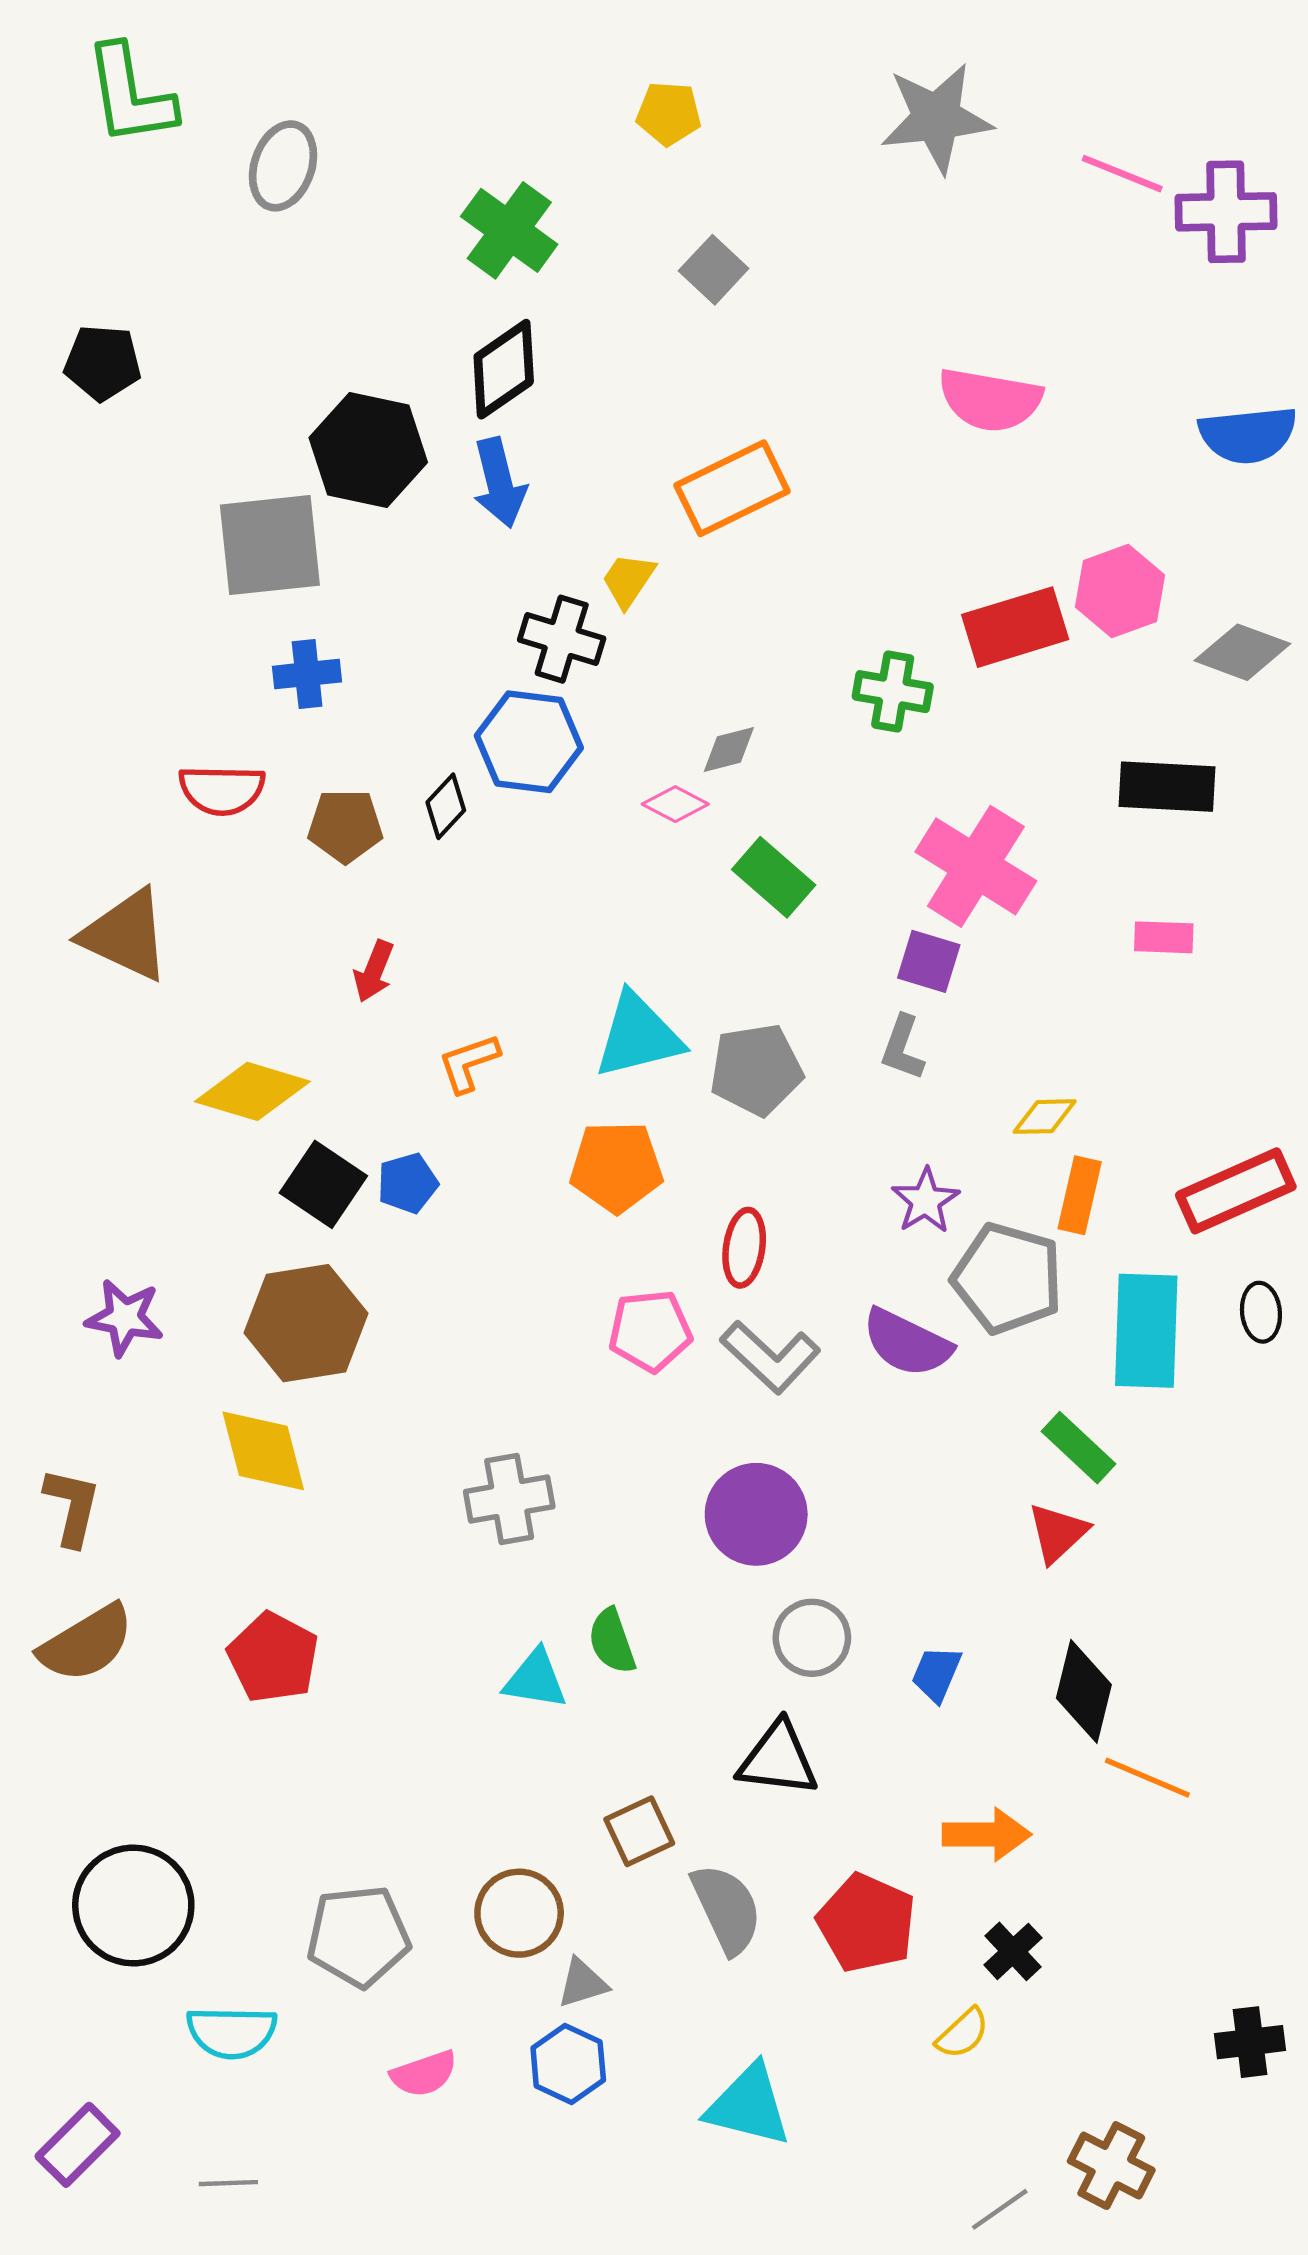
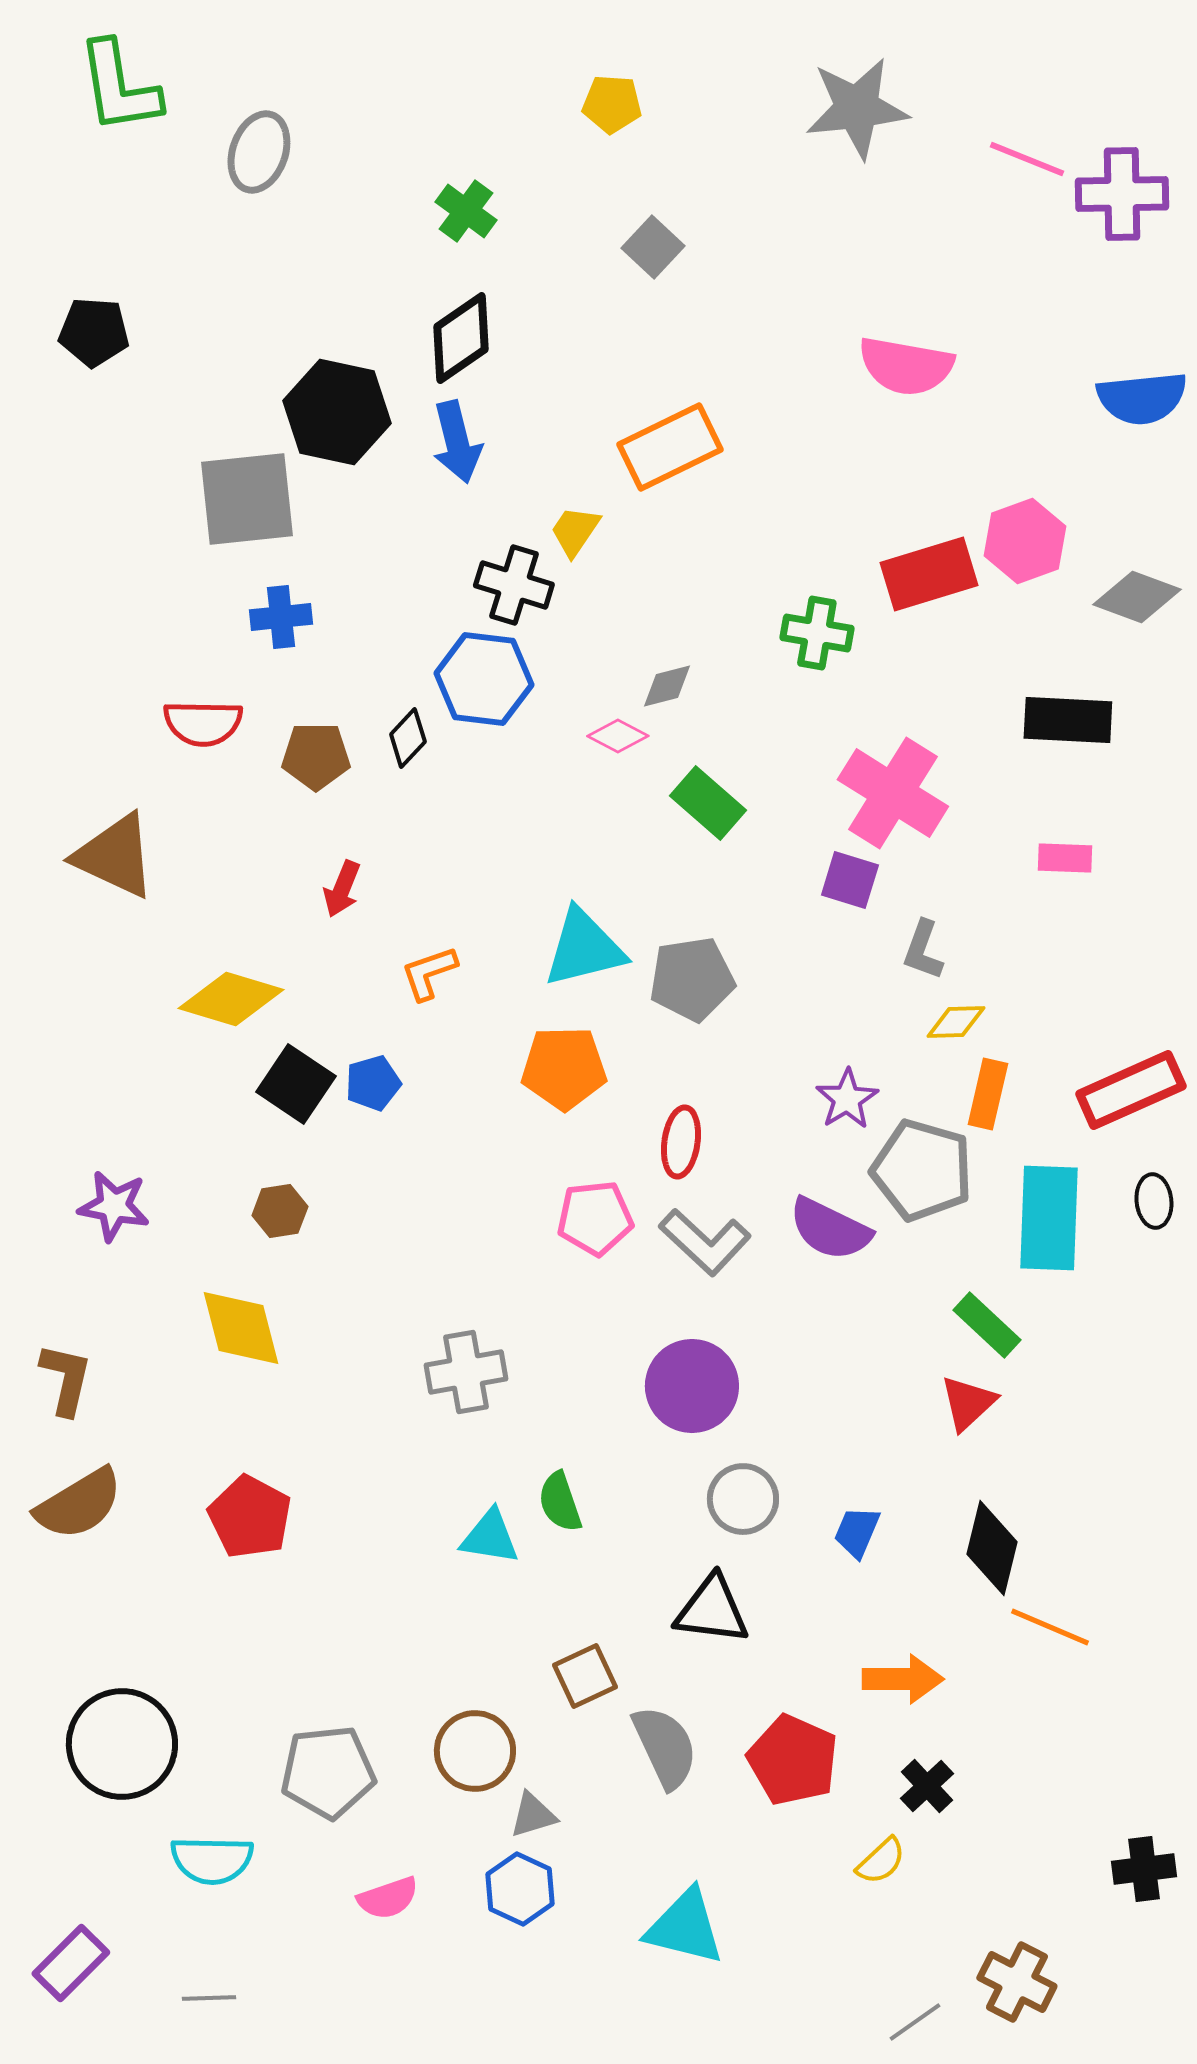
green cross: (509, 230) -> (466, 211), size x0.7
gray L-shape: (903, 1048) -> (923, 950), moved
brown hexagon: (306, 1323) -> (280, 1211), size x0.5

